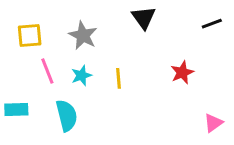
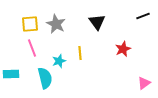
black triangle: (144, 18) -> (97, 22), moved
yellow square: (30, 35) -> (30, 24), moved
cyan star: (81, 75) -> (59, 61), moved

